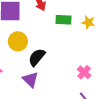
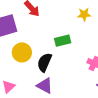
green rectangle: (63, 20) -> (63, 41), moved

